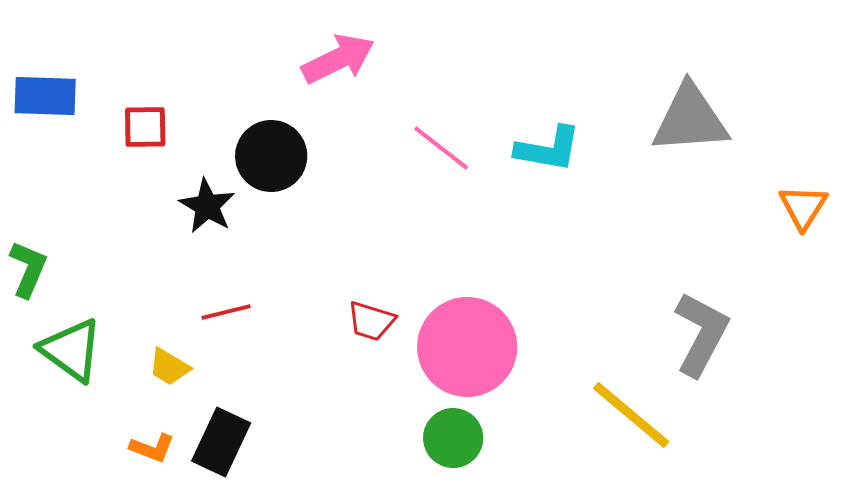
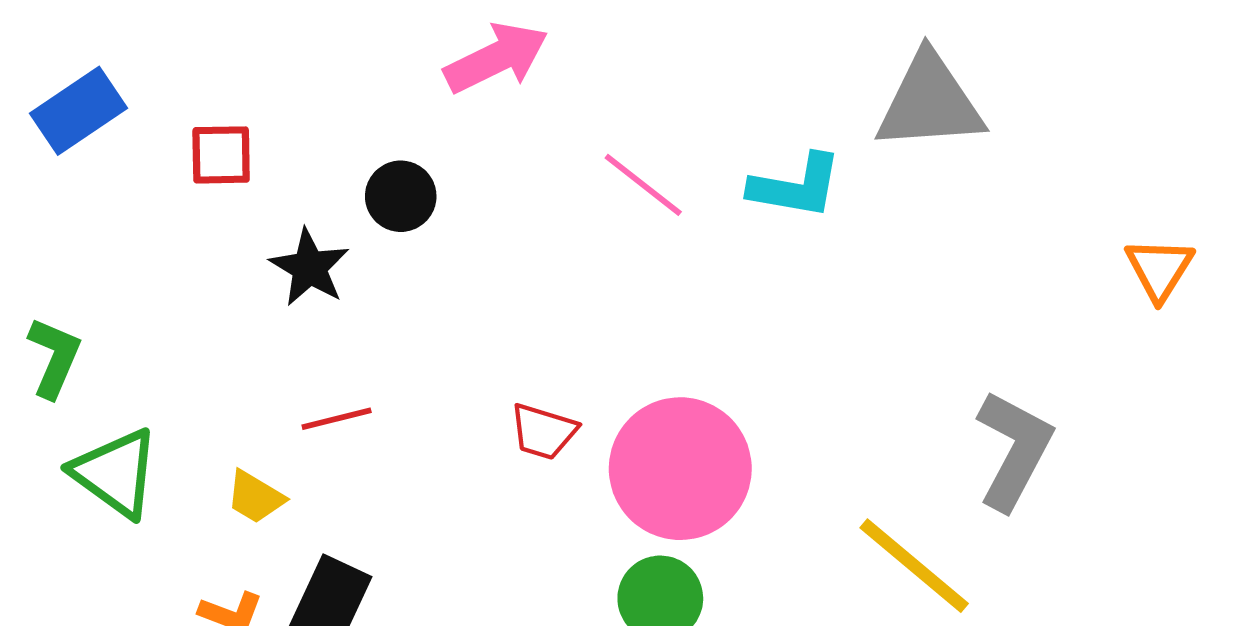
blue rectangle: (45, 96) -> (78, 111), turned -36
gray triangle: (690, 119) -> (930, 102), moved
black circle: (271, 156) -> (401, 196), size x0.7

